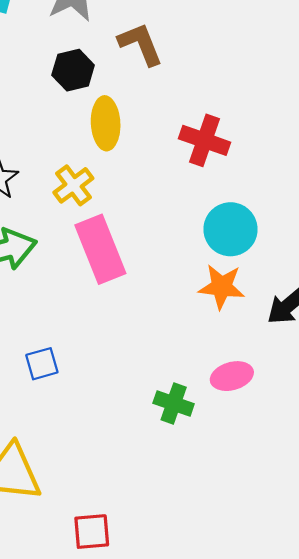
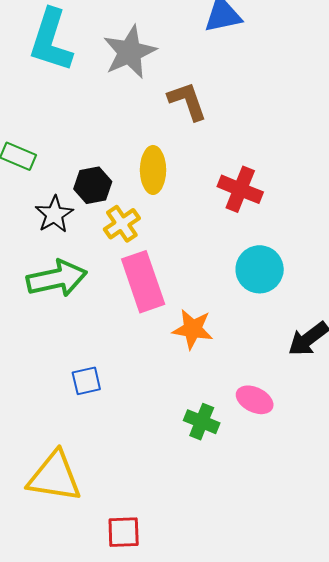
black hexagon: (73, 70) -> (93, 185), moved
orange star: (222, 287) -> (193, 329), moved
pink ellipse: (232, 376) -> (255, 400), turned 39

